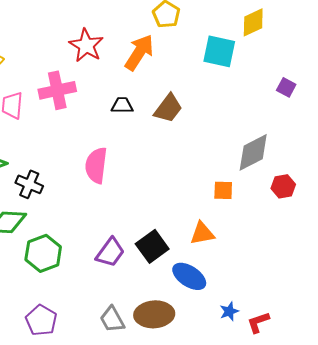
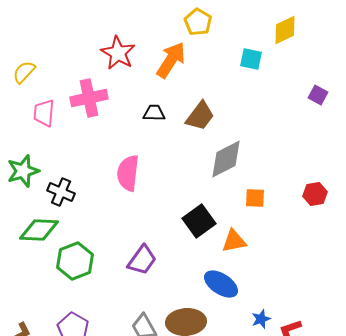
cyan square: (219, 51) -> (251, 59), size x0.7
gray diamond: (253, 152) -> (226, 159), moved
black square: (152, 246) -> (199, 221), moved

